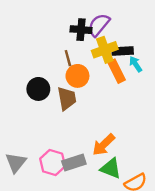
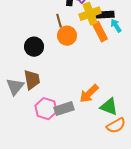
brown trapezoid: (67, 98) -> (32, 80), moved
gray triangle: (16, 162) -> (15, 87), moved
green triangle: (111, 168) -> (109, 107), moved

